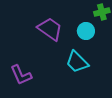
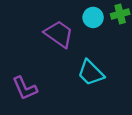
cyan circle: (86, 31) -> (93, 17), moved

